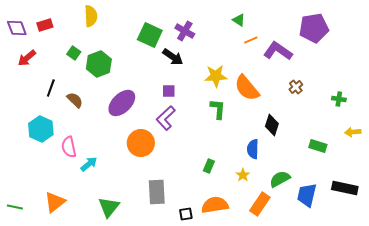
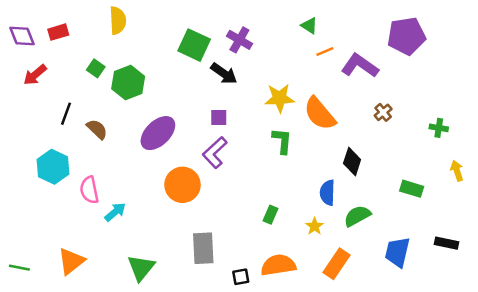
yellow arrow: (353, 132) -> (457, 171), turned 77
green semicircle: (280, 179) -> (357, 216), moved
black rectangle: (345, 188) -> (447, 243), size x0.7

